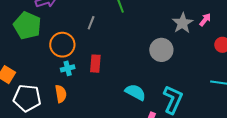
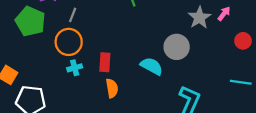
gray line: (91, 23) -> (73, 15), moved
cyan semicircle: (135, 92) -> (152, 66), moved
orange semicircle: (61, 94) -> (112, 88), moved

